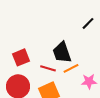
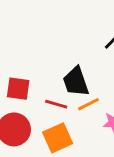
red square: (21, 57) -> (18, 89), turned 30

